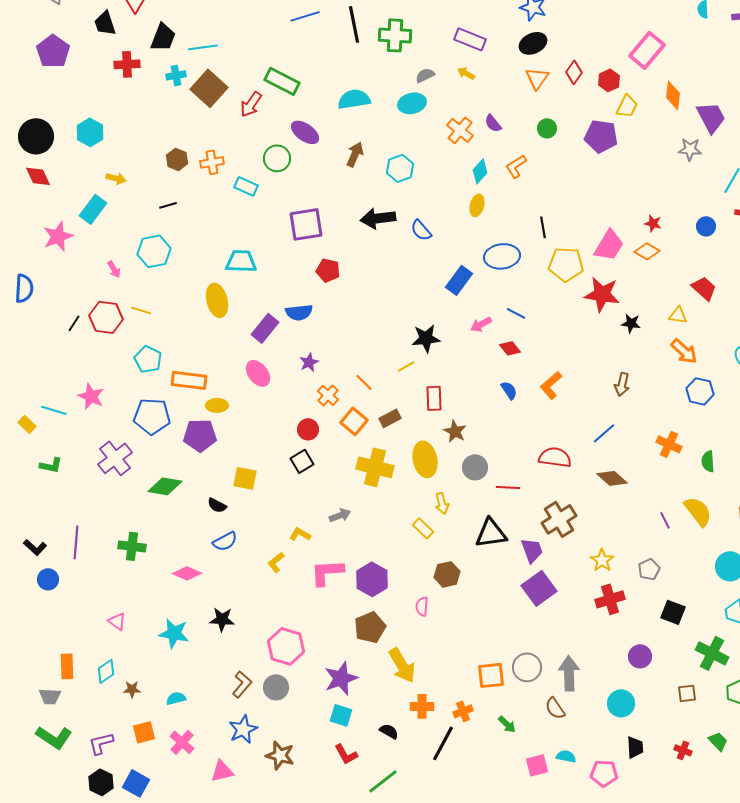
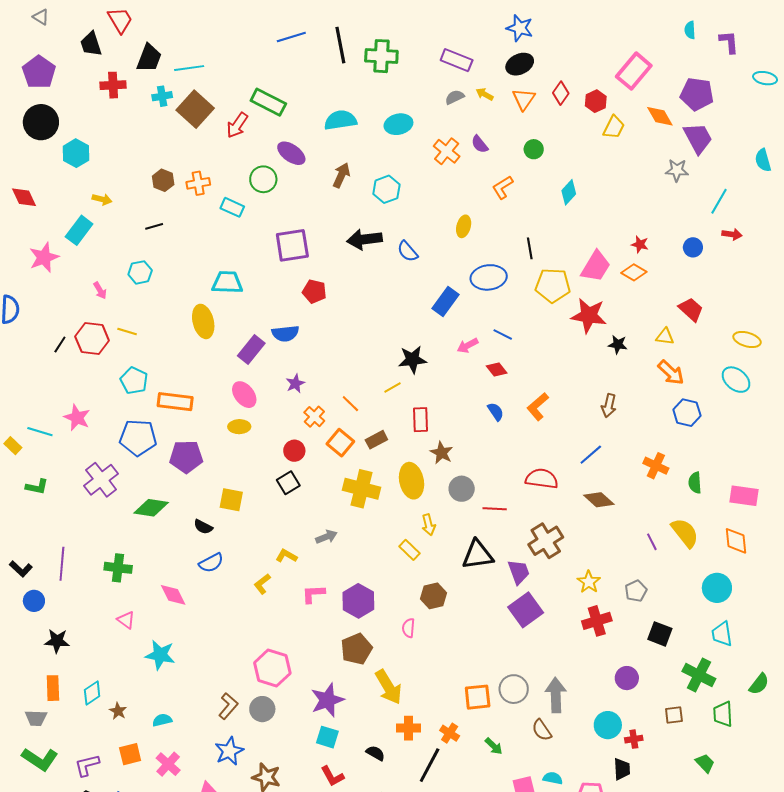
yellow arrow: (466, 73) -> (485, 94), moved
gray semicircle: (425, 75) -> (455, 97), moved
orange diamond: (673, 95) -> (660, 116), turned -36
black circle: (36, 136) -> (41, 122), moved
purple pentagon: (601, 136) -> (697, 94), moved
cyan diamond: (480, 171) -> (569, 192), moved
cyan hexagon: (154, 251) -> (140, 272), size x0.7
yellow ellipse: (217, 405) -> (239, 427), moved
pink L-shape: (327, 572) -> (313, 594), size x0.7
pink diamond: (187, 573) -> (173, 595), turned 40
black star: (222, 619) -> (57, 641), moved
pink triangle: (117, 621) -> (126, 620), moved
brown star: (132, 689) -> (118, 711), turned 30
orange cross: (463, 711) -> (450, 733), turned -36
red cross: (683, 750) -> (634, 739), moved, turned -30

